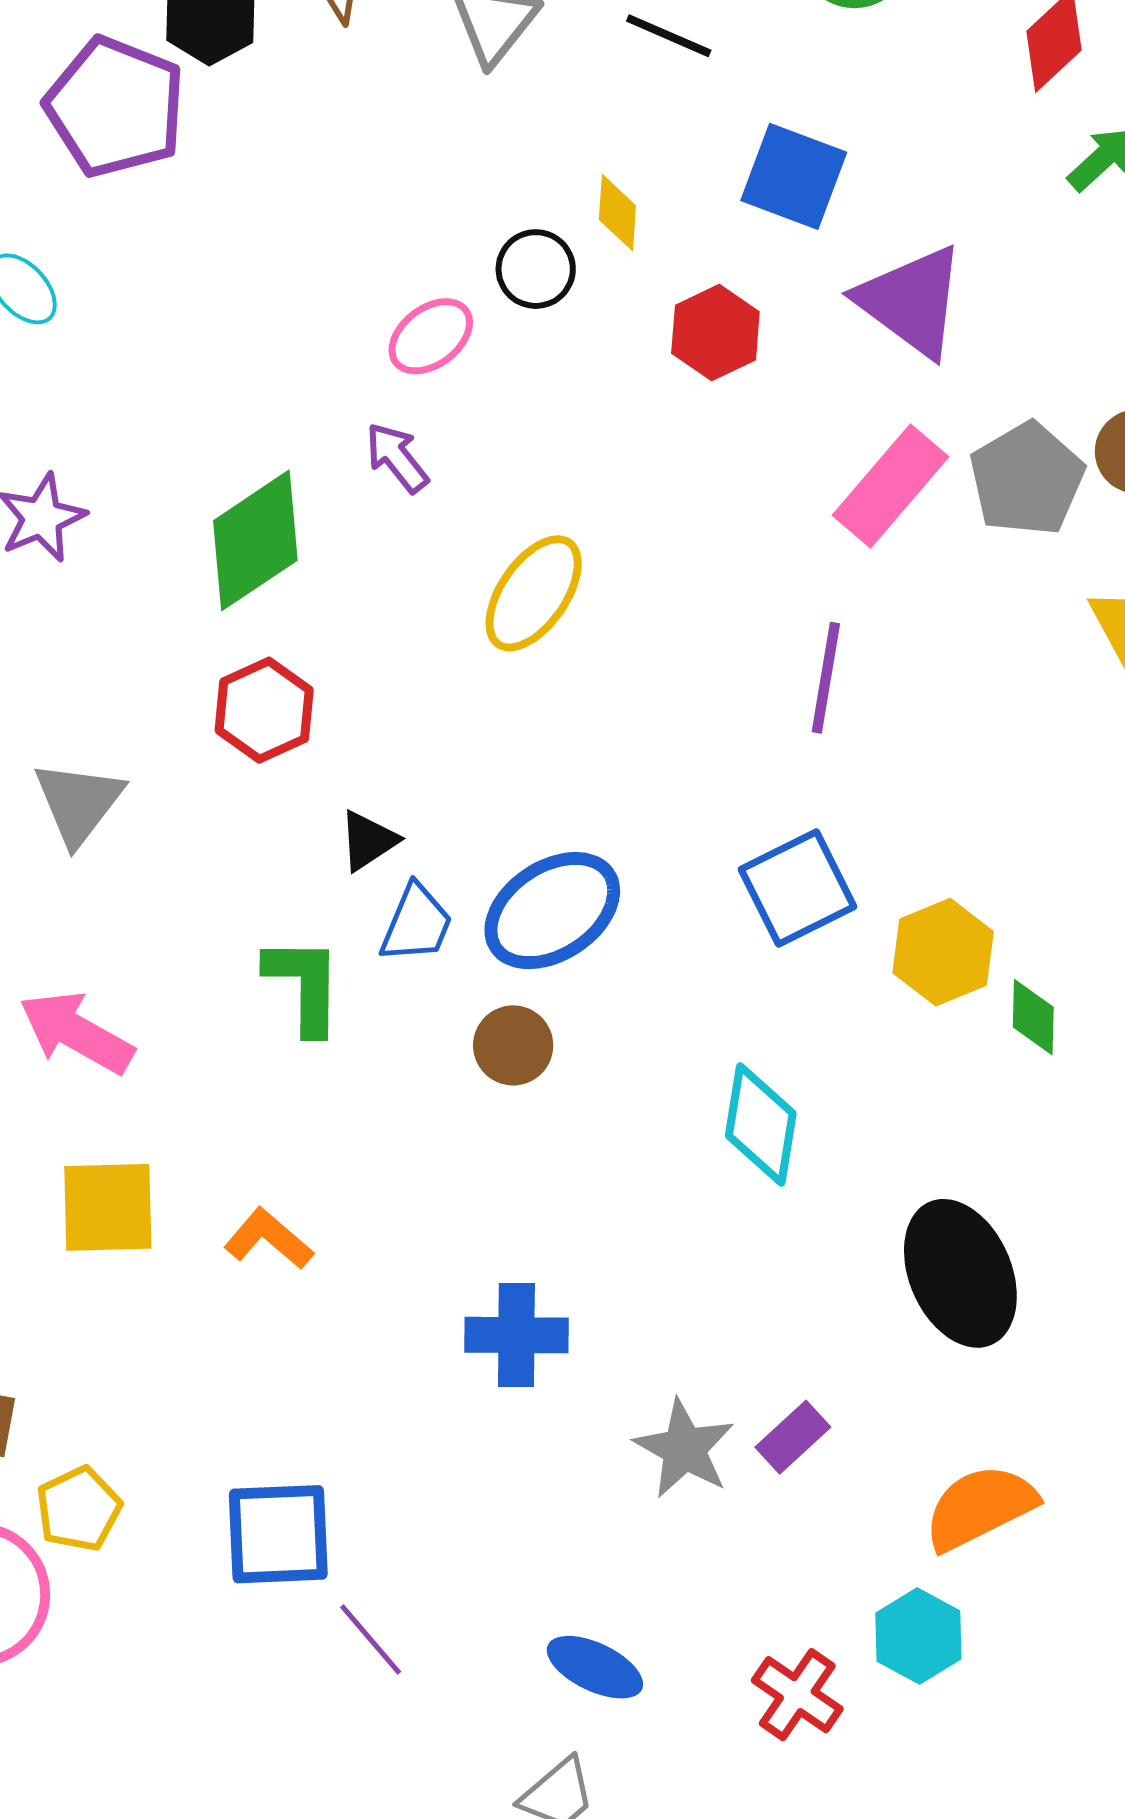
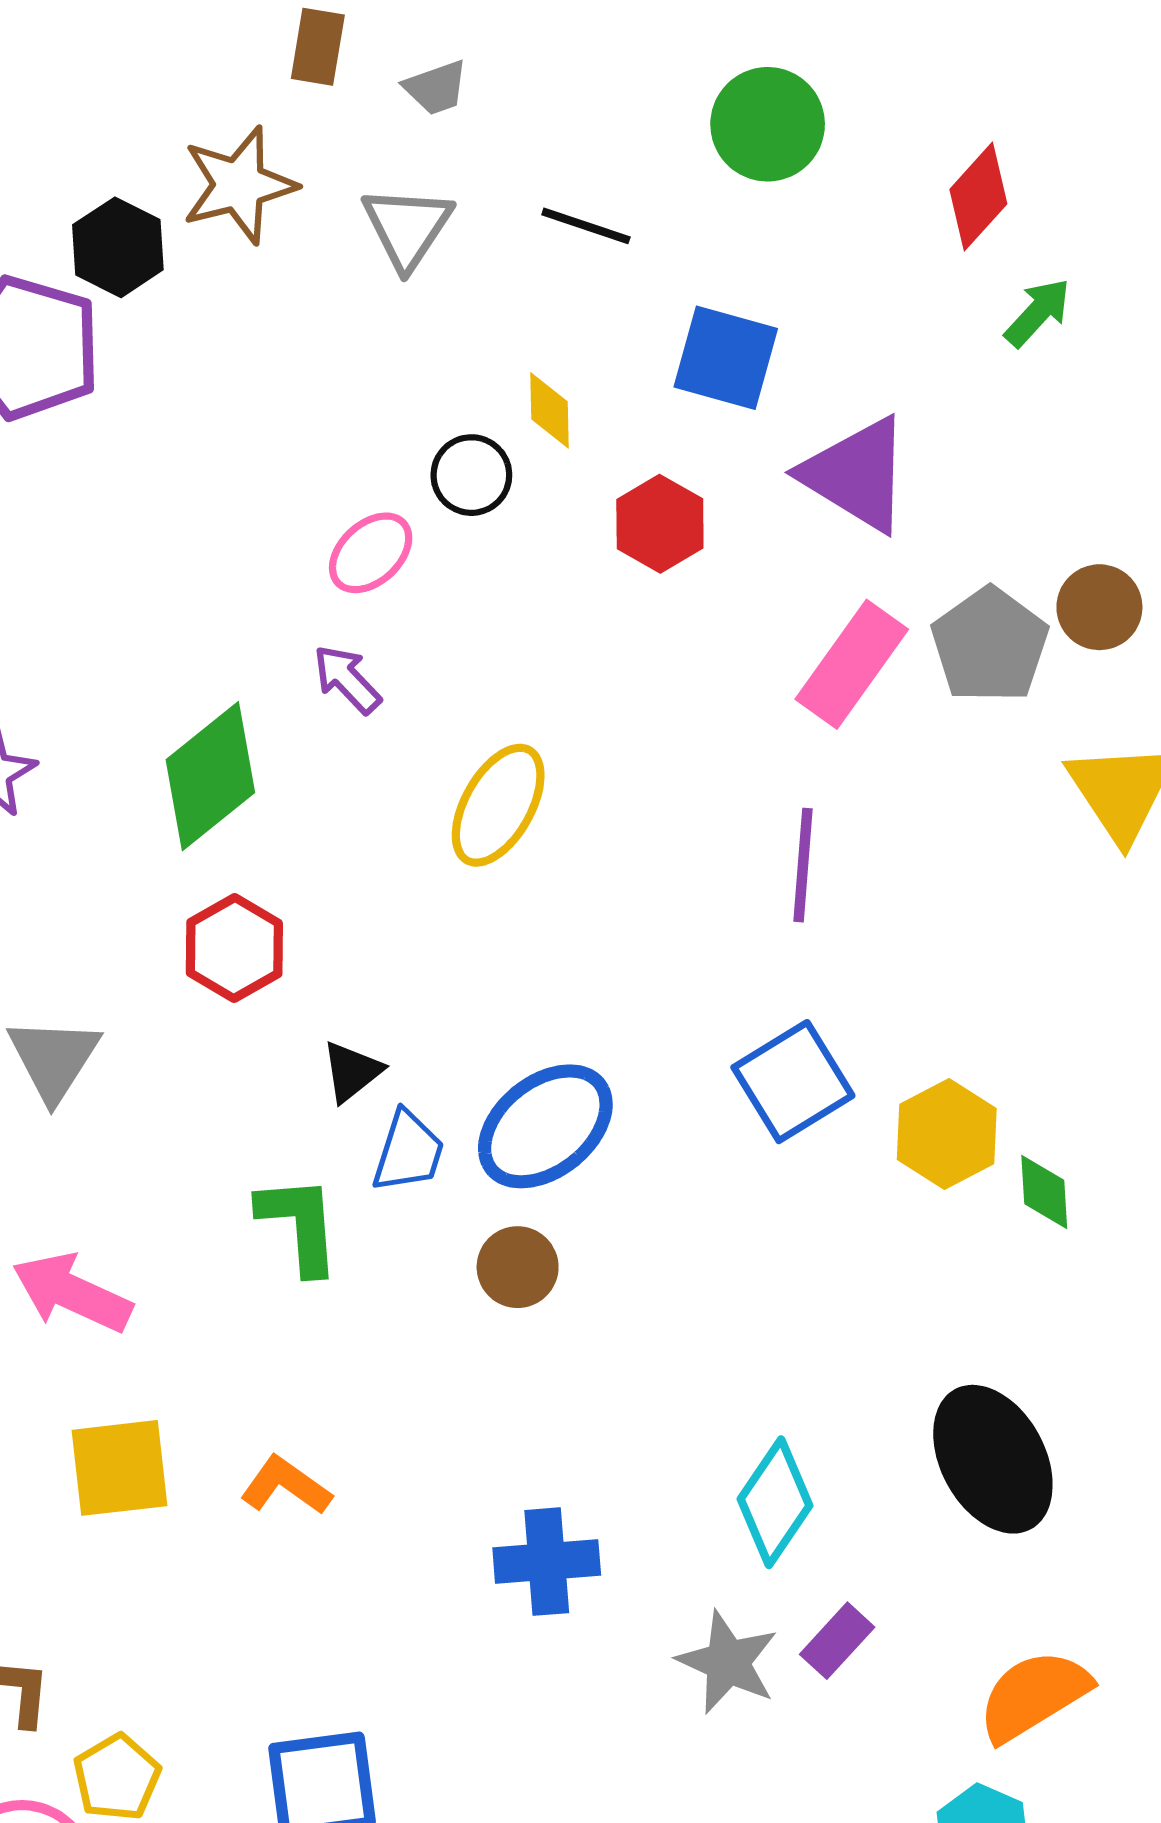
cyan diamond: (761, 1125) -> (775, 1502), moved, turned 30

